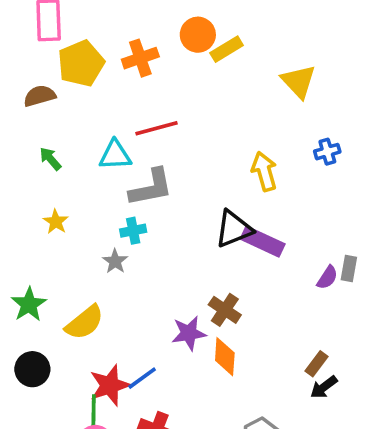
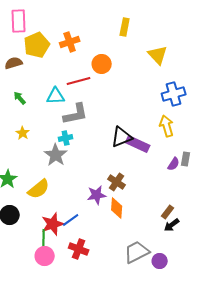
orange circle: (198, 35) -> (102, 64), moved
yellow rectangle: (227, 49) -> (125, 27), moved, turned -48
blue cross: (327, 152) -> (174, 94), size x1.6
yellow arrow: (264, 171) -> (167, 126), moved
gray star: (115, 261) -> (56, 155), size x1.6

